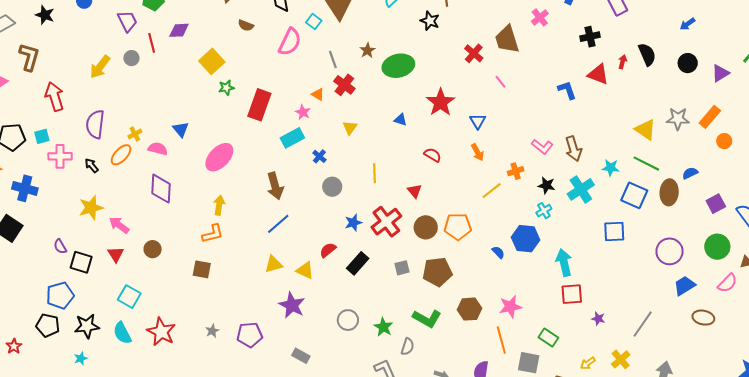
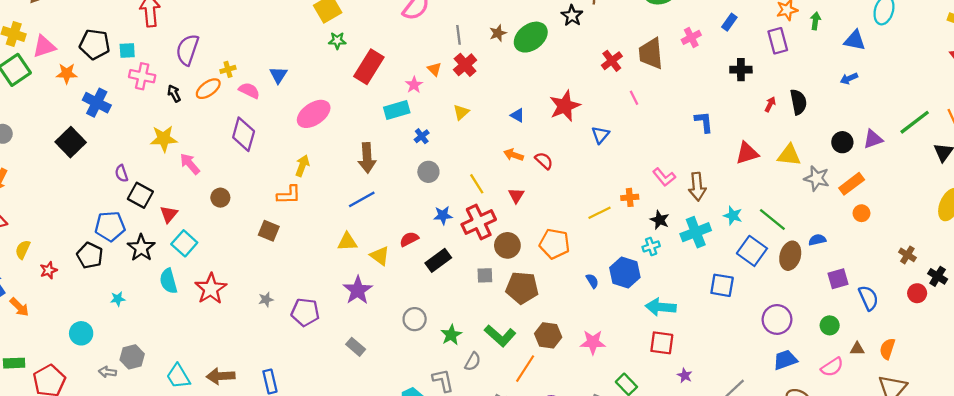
black circle: (688, 63) -> (842, 142), moved
green ellipse: (398, 66) -> (531, 37), moved, turned -36
red triangle: (598, 74) -> (747, 153), moved, turned -50
yellow triangle: (645, 130) -> (789, 155), moved, turned -40
orange arrow: (477, 152) -> (514, 155), moved, turned 126
yellow line: (375, 173) -> (477, 184), moved, turned -42
brown circle: (426, 227) -> (507, 245), moved
green circle: (717, 247) -> (830, 325), size x0.7
red triangle: (116, 254) -> (169, 214), moved
cyan arrow: (564, 262) -> (661, 307), turned -84
black star: (87, 326) -> (141, 248), moved, turned 30
orange line: (501, 340) -> (525, 369), moved, turned 36

